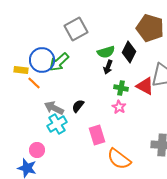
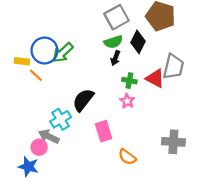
gray square: (76, 29) -> (116, 17), moved
black semicircle: (78, 106) -> (83, 100), size x1.6
gray arrow: (54, 108) -> (49, 136), moved
orange semicircle: (119, 159) -> (127, 157), size x0.7

